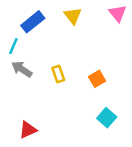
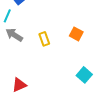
orange square: (97, 79) -> (76, 34), moved, turned -32

